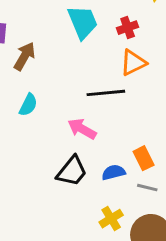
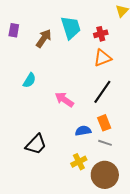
brown arrow: (24, 56) -> (44, 38), moved
black line: (106, 93) -> (102, 92), moved, turned -55
black trapezoid: (72, 171) -> (36, 144), moved

